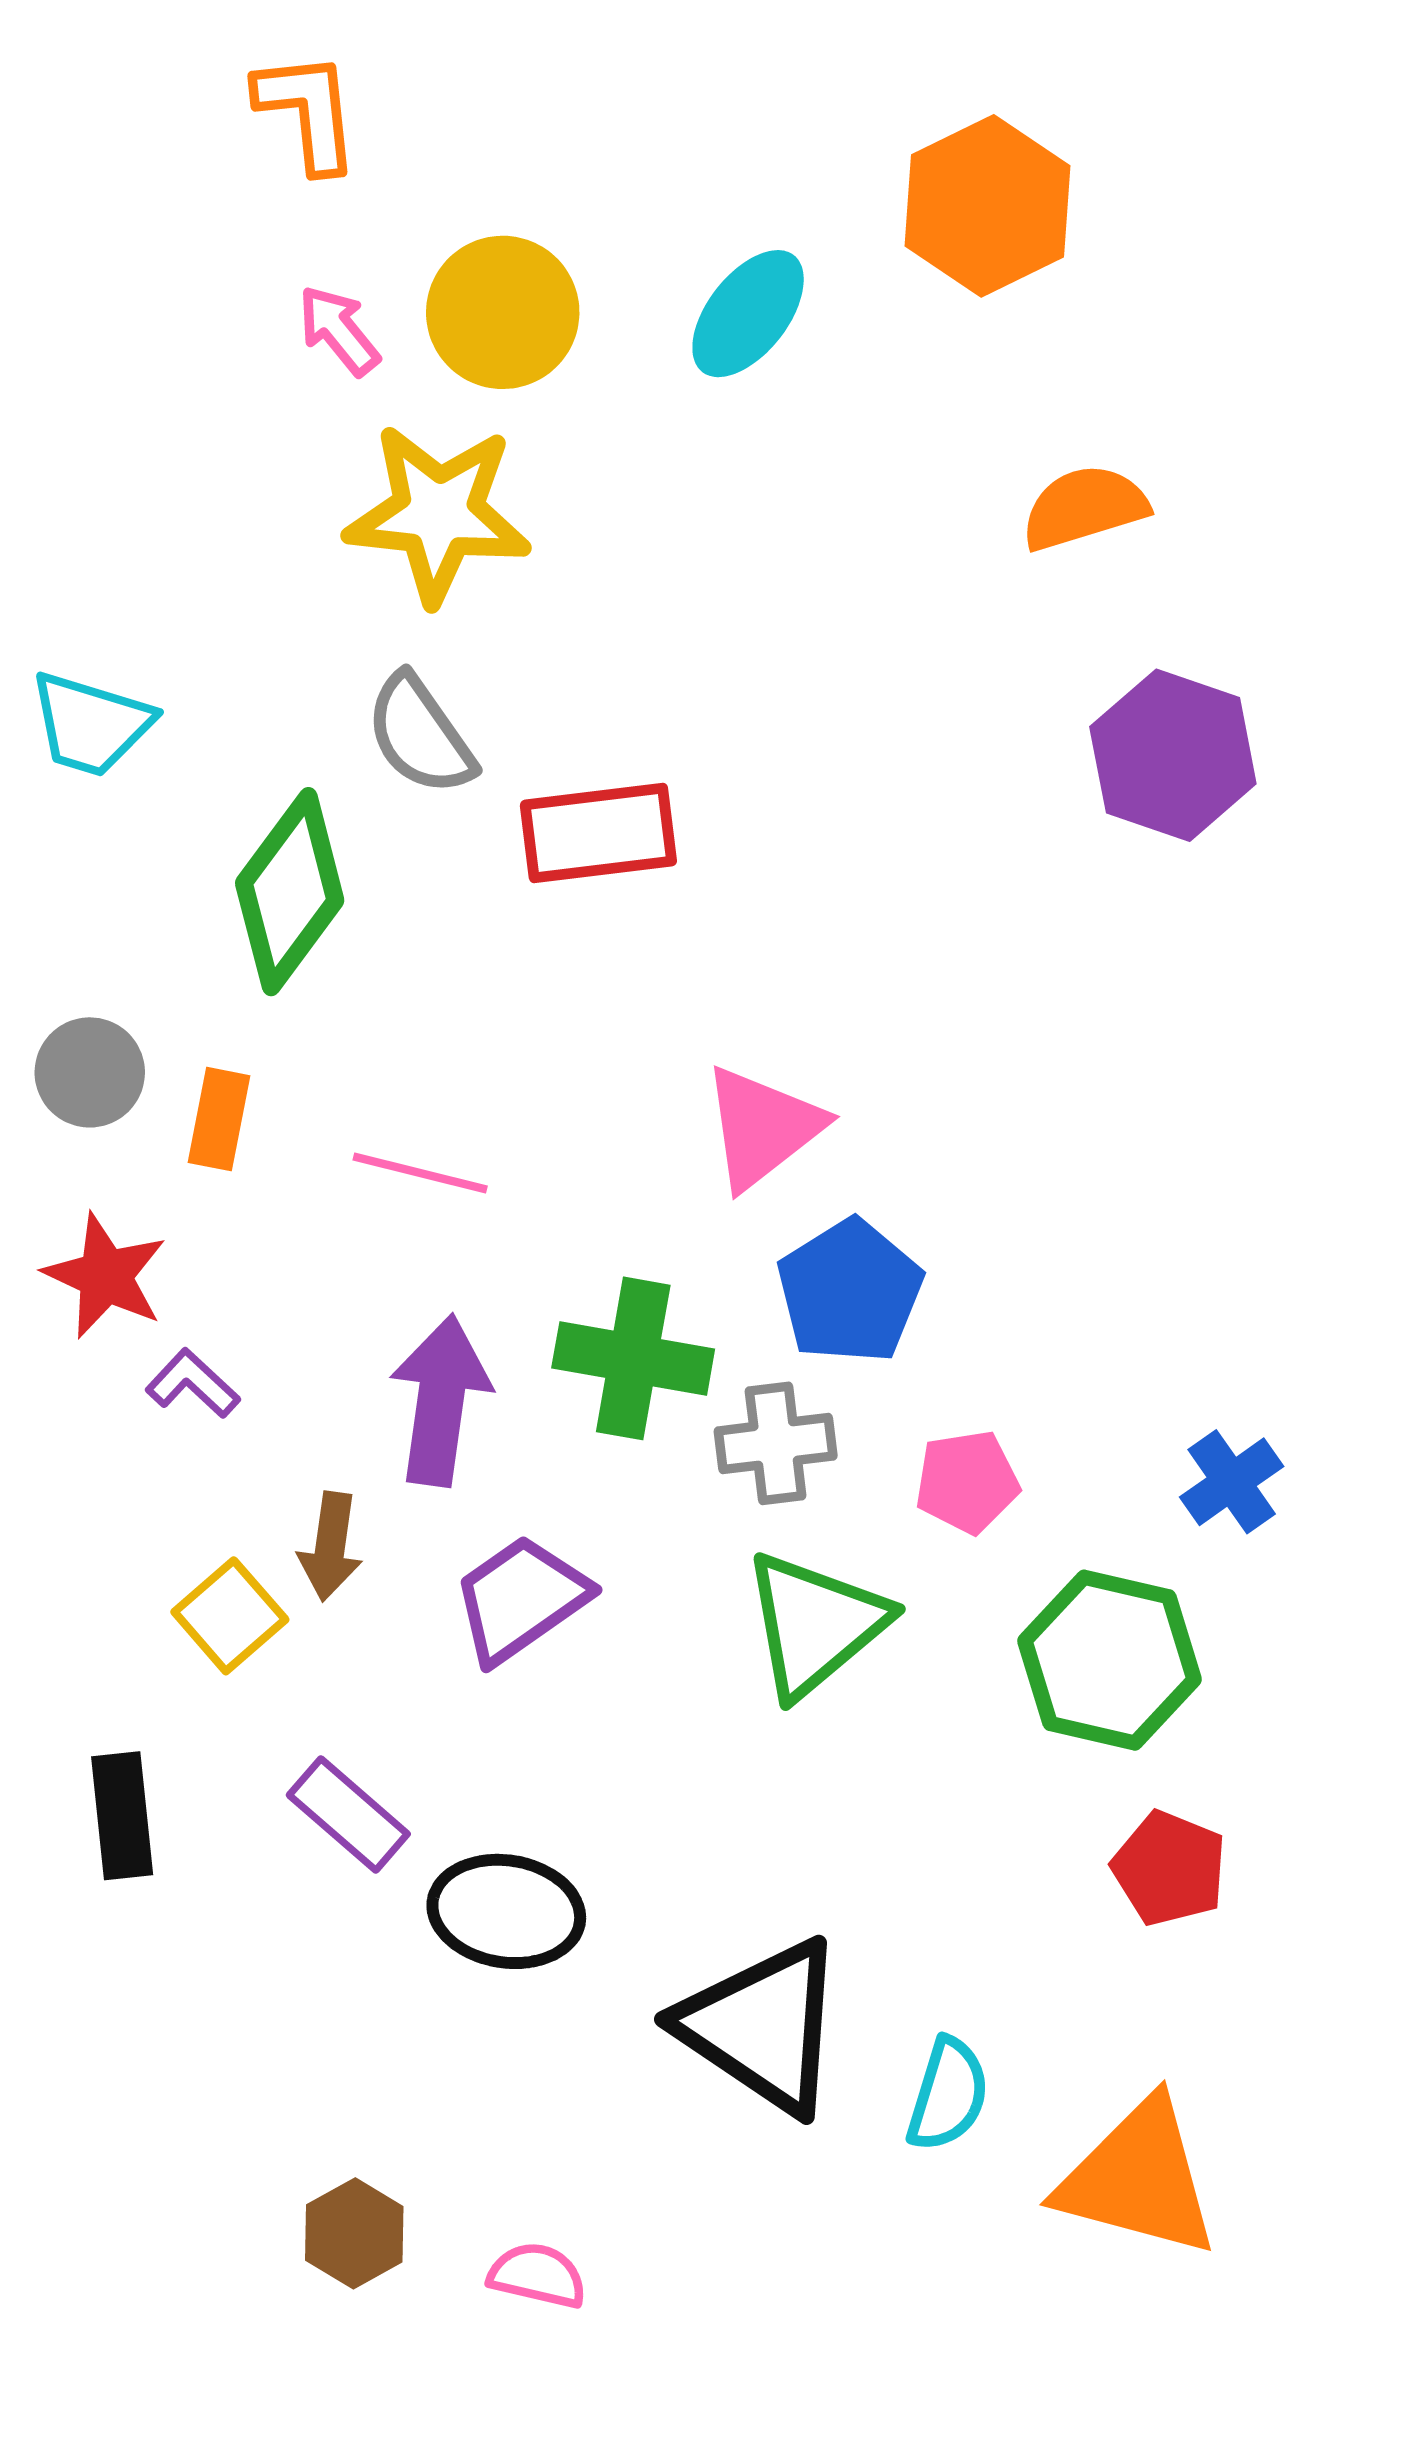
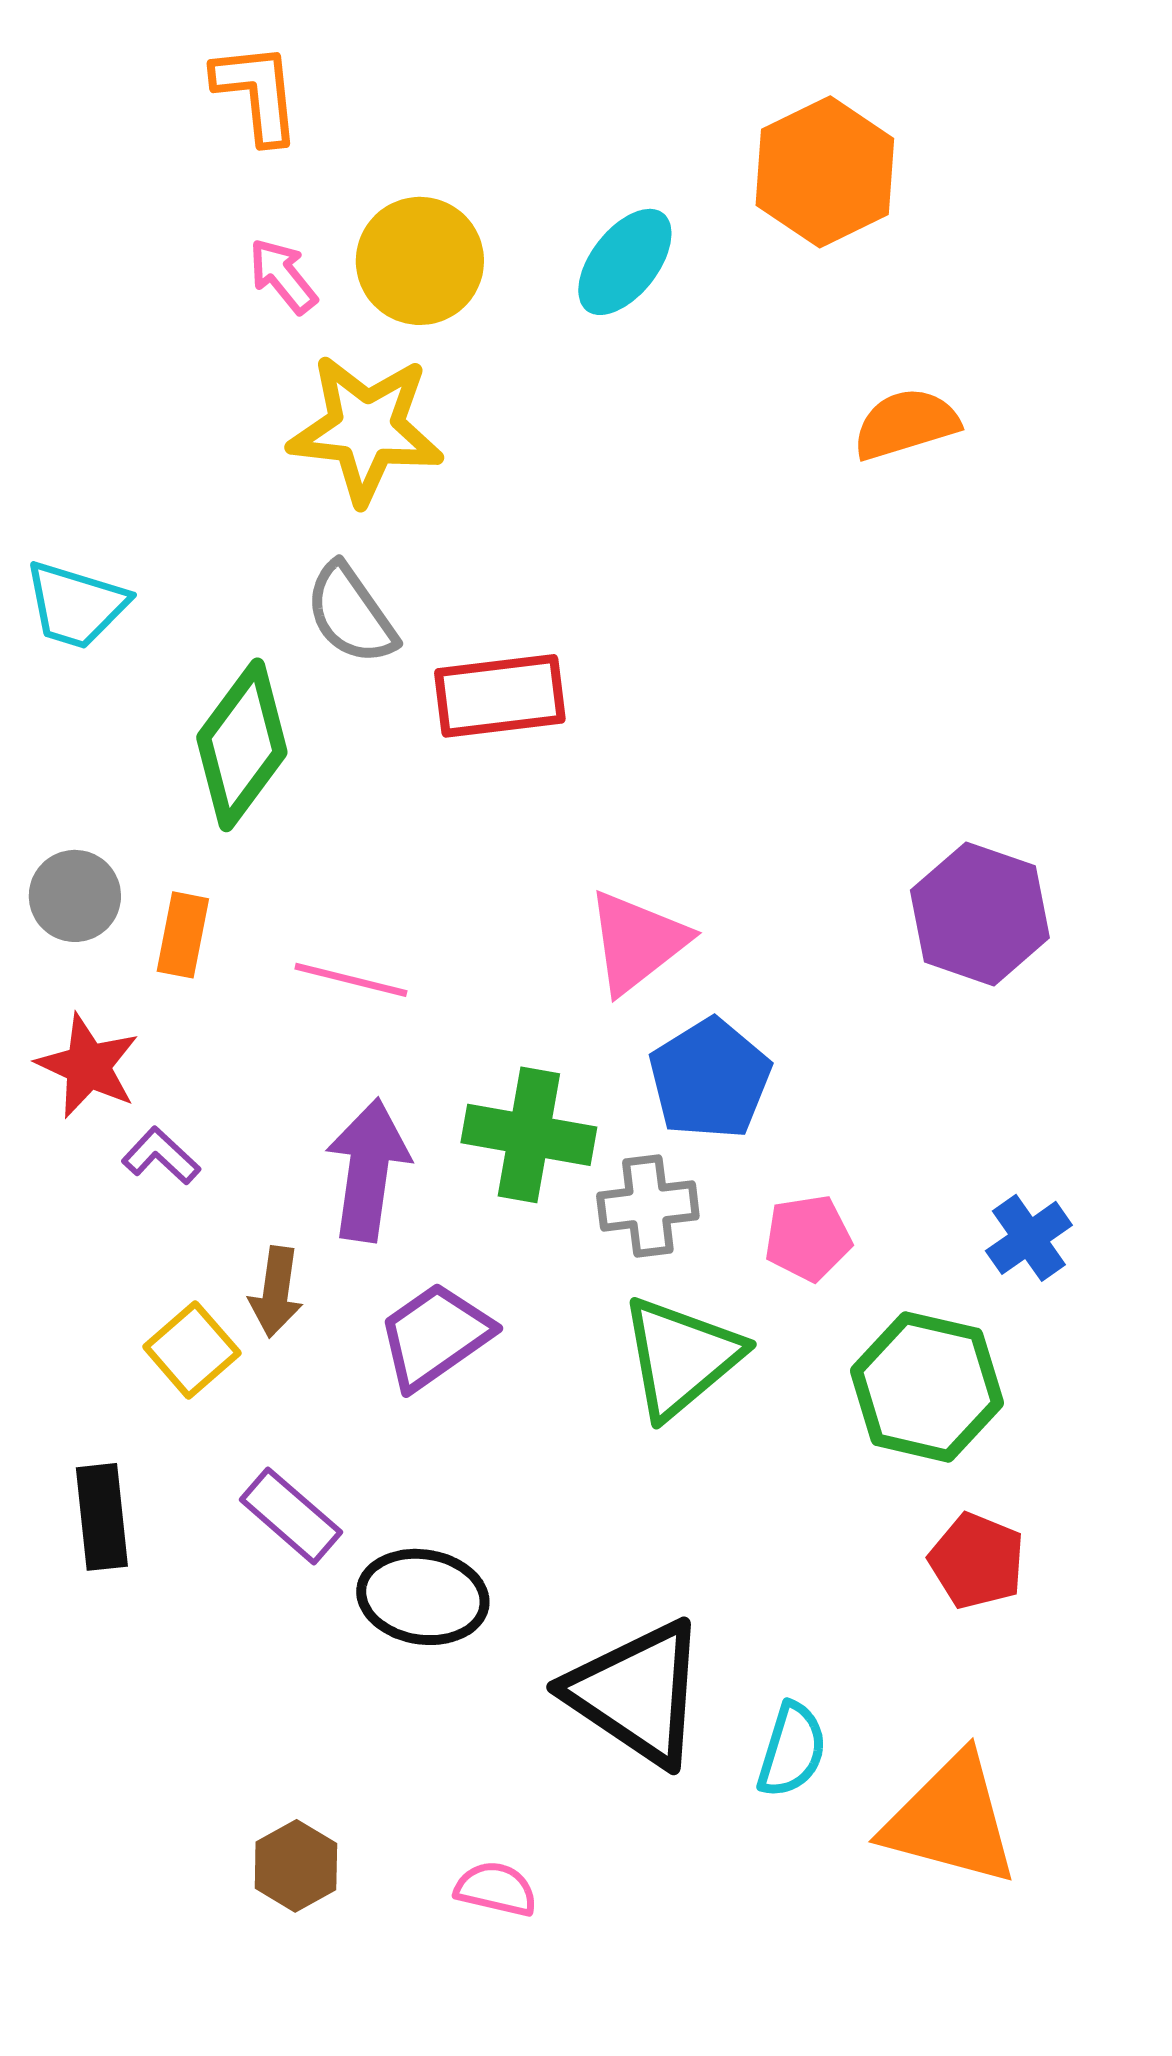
purple hexagon: (1173, 755) -> (980, 914), moved
pink semicircle: (537, 2275) -> (496, 1889), moved

